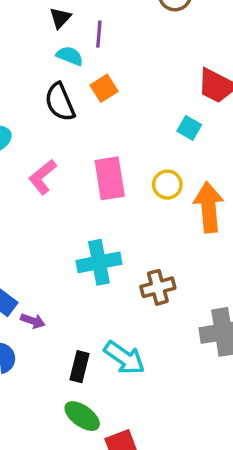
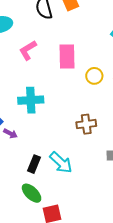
yellow circle: (167, 185) -> (94, 76), moved
cyan cross: (99, 262) -> (31, 100), moved

